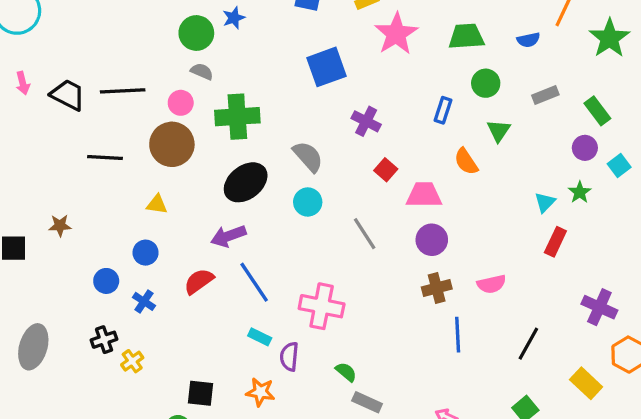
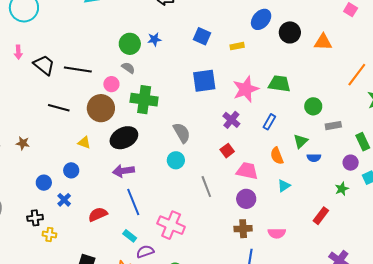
pink star: (396, 34) -> (246, 89), moved
green trapezoid: (466, 36) -> (279, 84), moved
blue semicircle: (528, 40) -> (314, 158), moved
green circle: (486, 83) -> (313, 106), moved
purple cross: (366, 121) -> (231, 120), moved
black ellipse: (246, 182) -> (124, 138), moved
cyan triangle: (545, 202) -> (284, 186), moved
red semicircle: (199, 281) -> (98, 214), moved
purple semicircle: (289, 357) -> (145, 252), turned 54
yellow cross: (132, 361) -> (49, 234), turned 32

